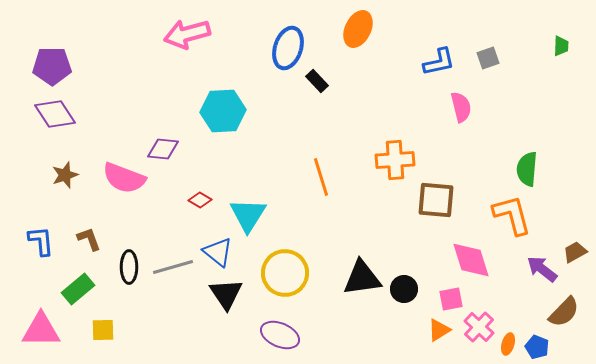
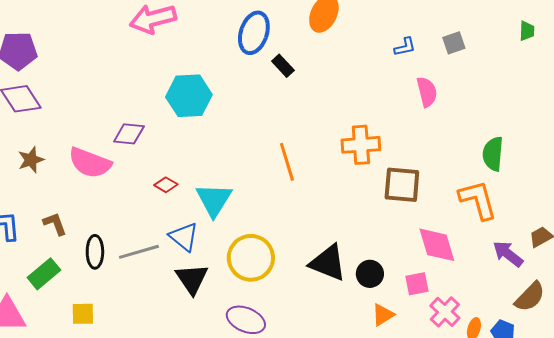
blue L-shape: (439, 62) -> (405, 47), size x0.7
black triangle: (362, 278) -> (328, 263), turned 30
yellow square: (103, 330) -> (83, 314), moved
orange triangle: (439, 330) -> (383, 315), moved

